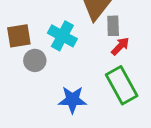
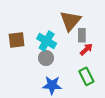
gray circle: (35, 60) -> (46, 58), moved
green rectangle: (122, 85) -> (86, 76), size x0.7

